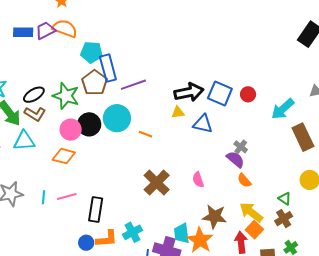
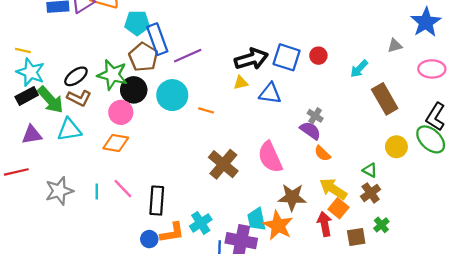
cyan arrow: (283, 109) -> (359, 69), size x0.7
black circle: (89, 124) -> (134, 90), moved
pink semicircle: (198, 180) -> (270, 157), size x1.8
pink line: (67, 197) -> (123, 189), turned 66

